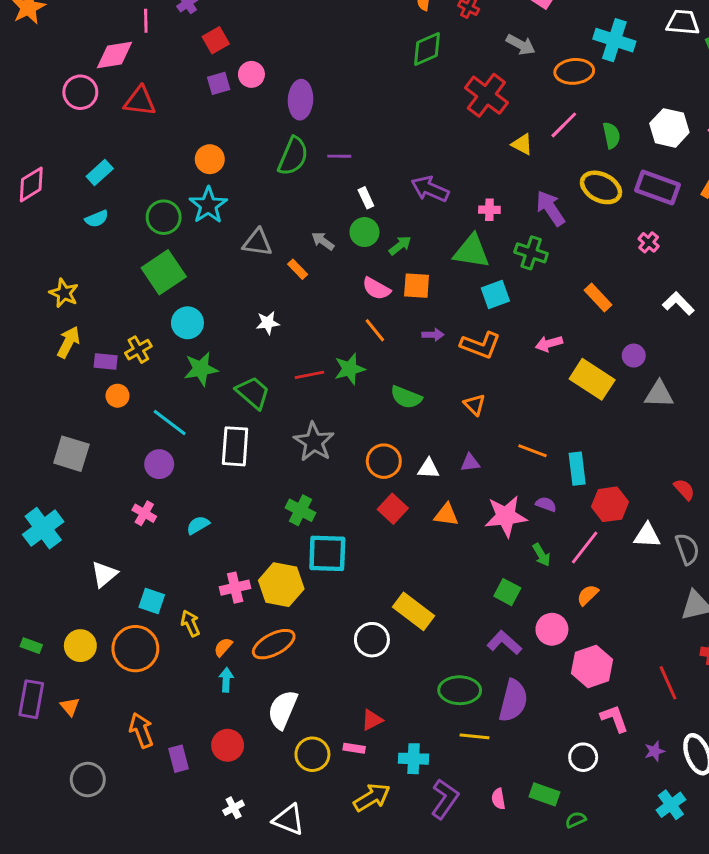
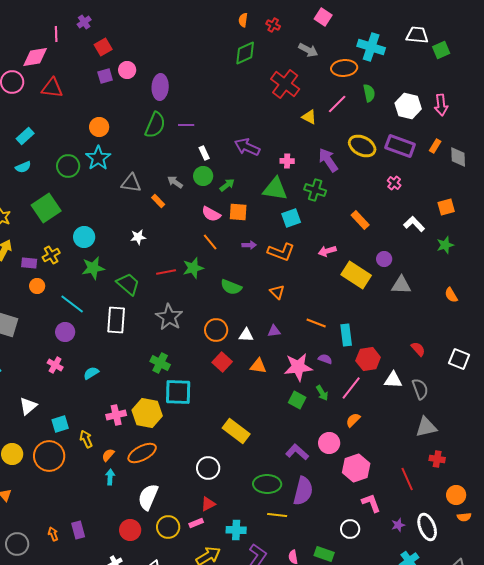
green semicircle: (611, 135) -> (369, 93), moved
green square: (164, 272) -> (46, 208), moved
green square: (507, 592) -> (297, 400), moved
cyan square: (152, 601) -> (60, 424), turned -36
white circle: (372, 640) -> (208, 468), moved
orange arrow: (141, 730) -> (53, 534), moved, size x0.6
red circle: (228, 745) -> (130, 530), moved
pink rectangle: (354, 748) -> (196, 523), turned -32

